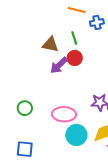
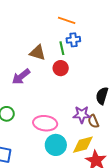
blue cross: (97, 22) -> (73, 40), moved
purple arrow: (59, 65) -> (21, 77), moved

